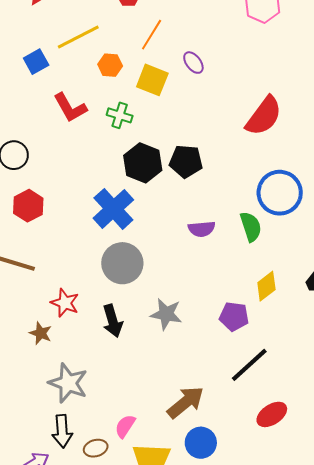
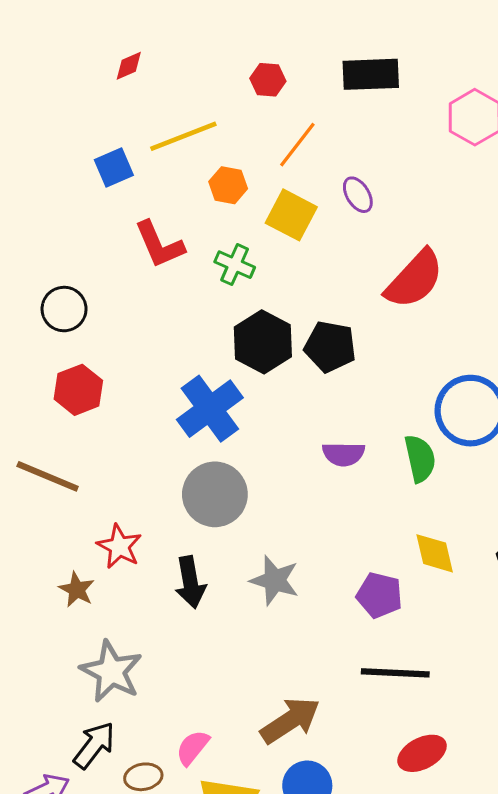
red semicircle: (264, 116) -> (414, 279), moved
yellow diamond: (266, 286) -> (435, 553), turned -72
black line: (249, 365) -> (395, 673), turned 39
black arrow: (62, 431) -> (94, 745), turned -144

